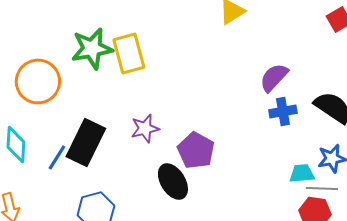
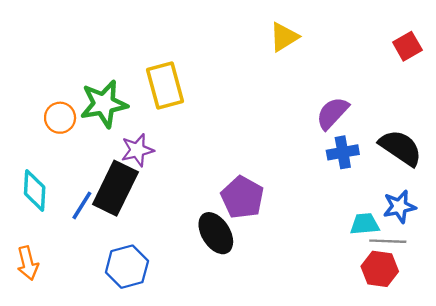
green star: (92, 48) -> (104, 104), moved
orange circle: (38, 81) -> (60, 118), size x0.6
purple star: (145, 128) -> (137, 150), moved

